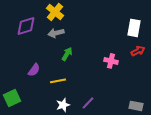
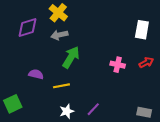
red arrow: (138, 51) -> (146, 63), moved
green arrow: (67, 54) -> (71, 57), size x1.5
purple semicircle: (34, 70) -> (36, 74), turned -112

